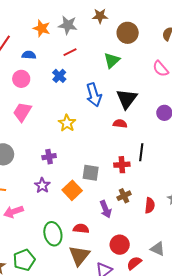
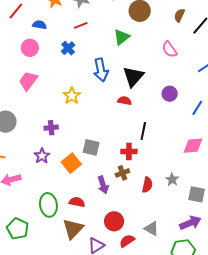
red cross: (122, 165) -> (129, 152), moved
green pentagon: (24, 260) -> (18, 229), turned -30

